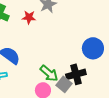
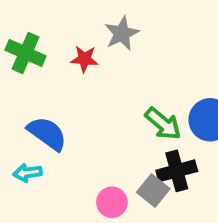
green arrow: (49, 73) -> (163, 124), moved

